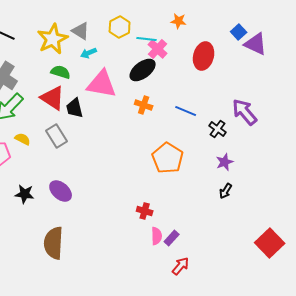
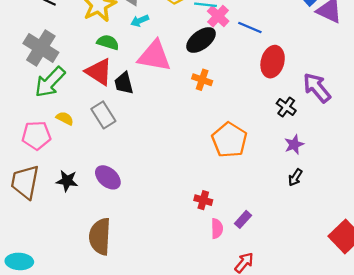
red ellipse: (204, 56) -> (273, 62), moved
blue line: (186, 111) -> (250, 28), moved
purple rectangle: (172, 238) -> (243, 219), moved

